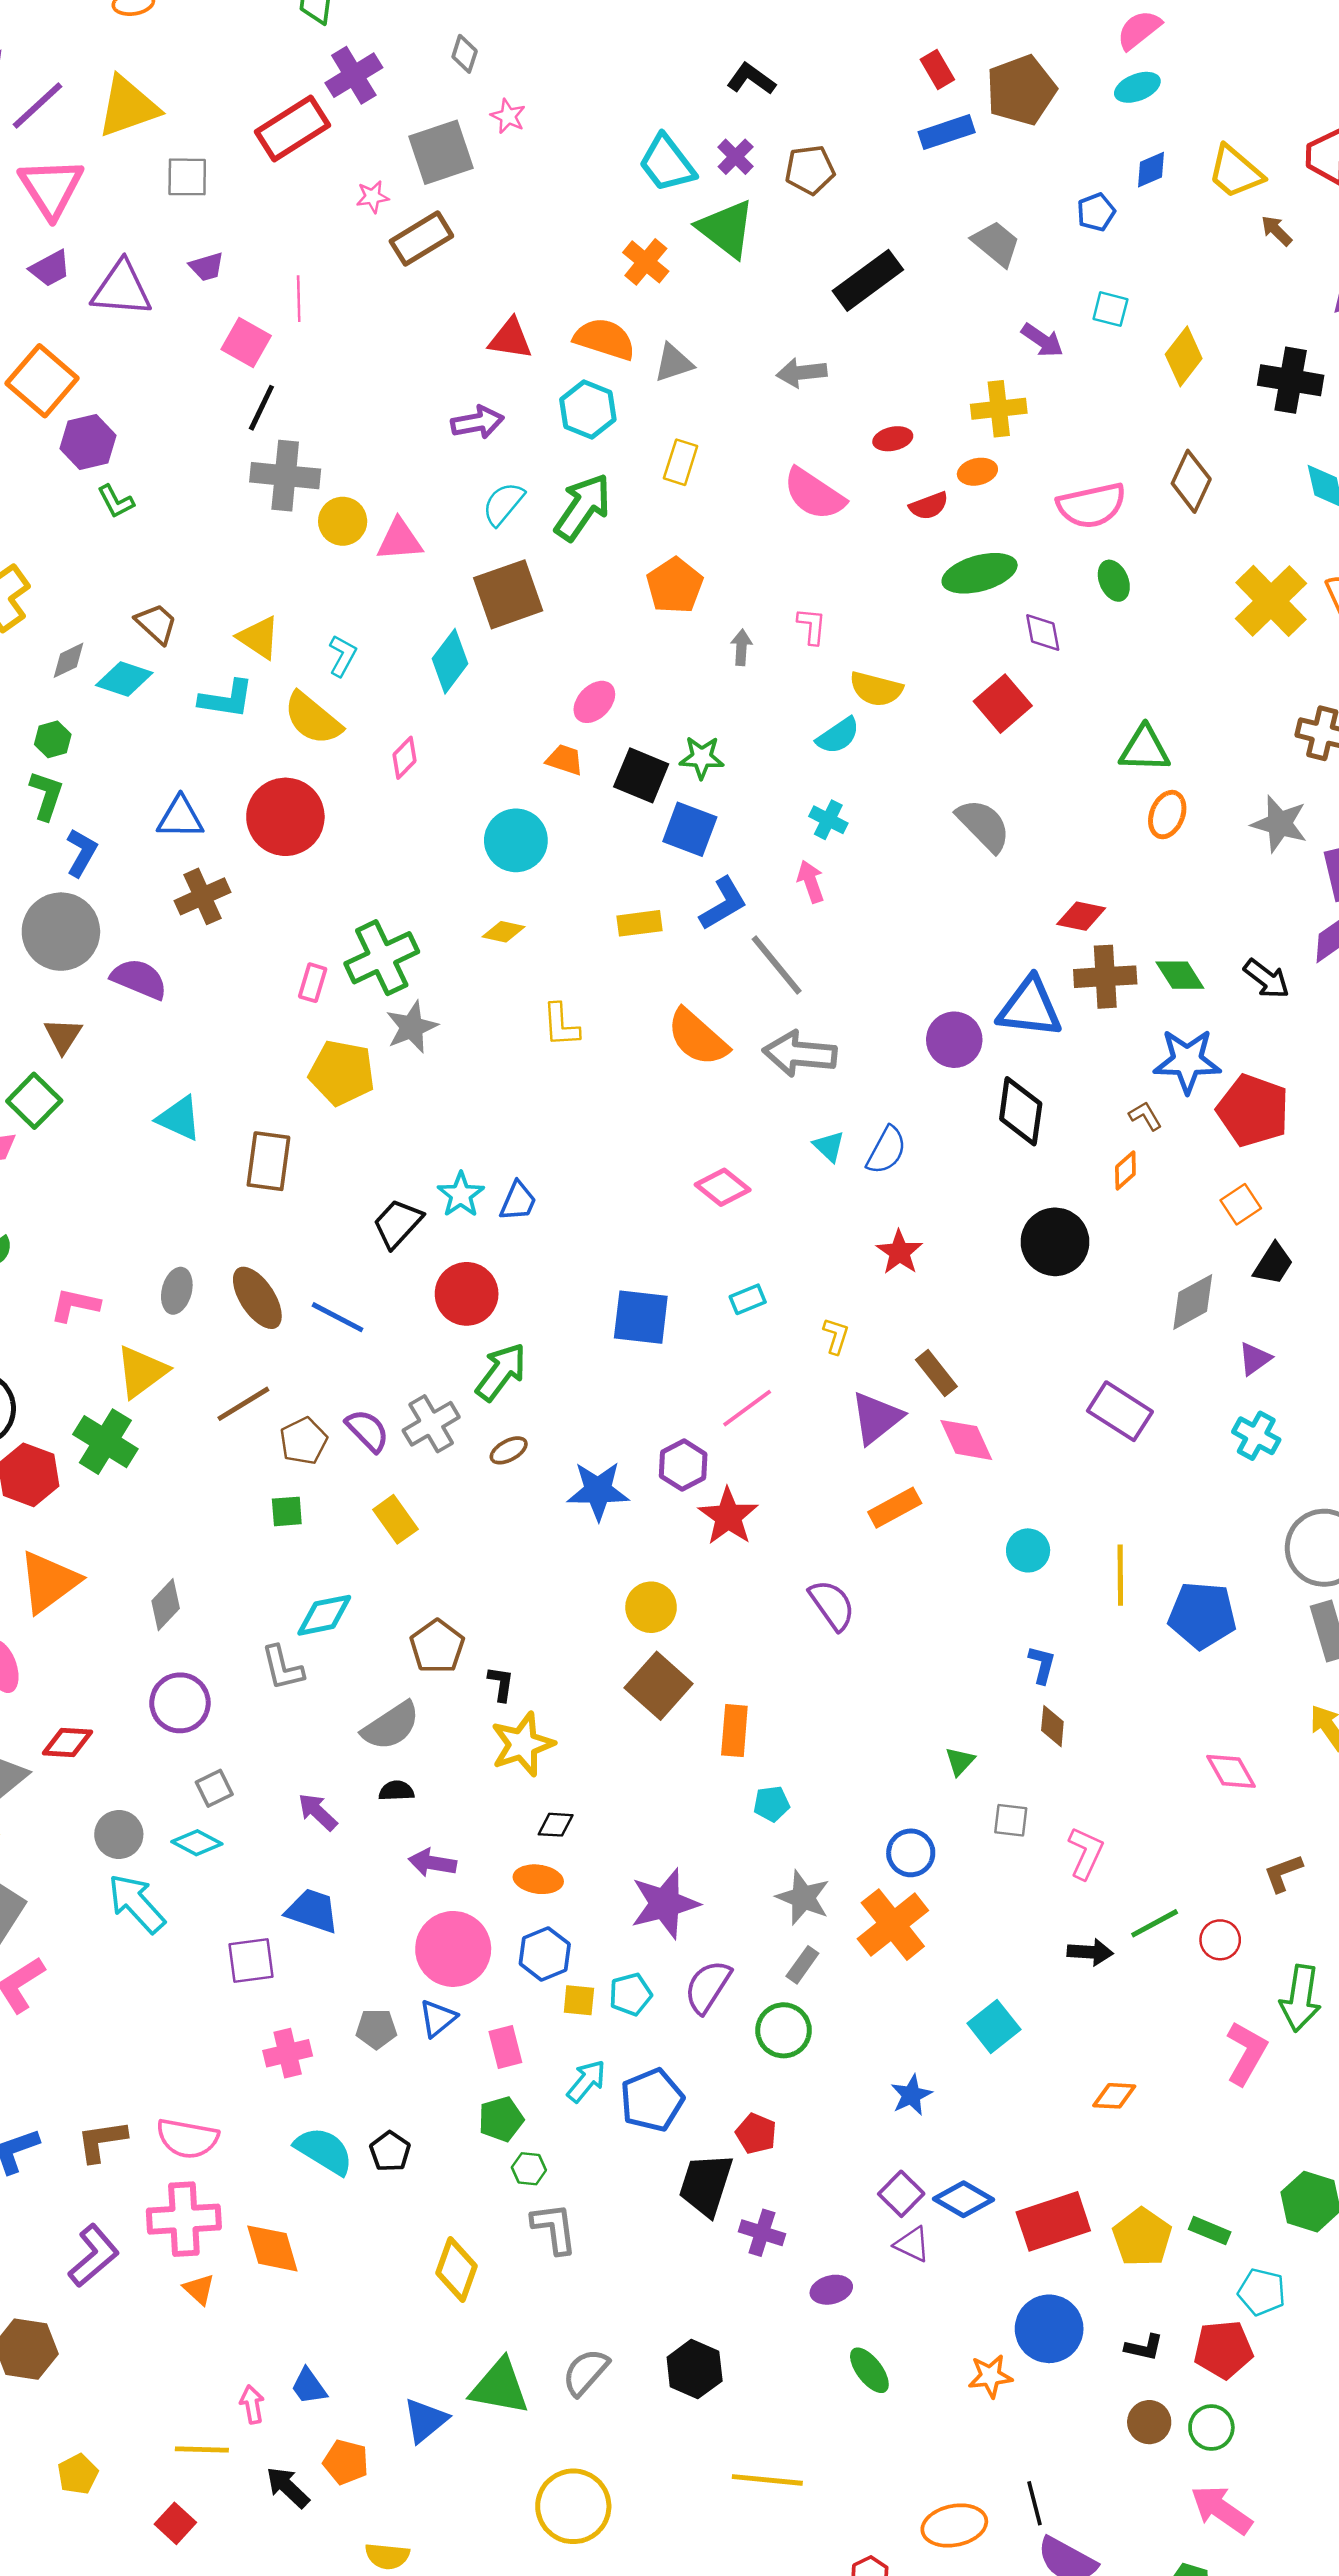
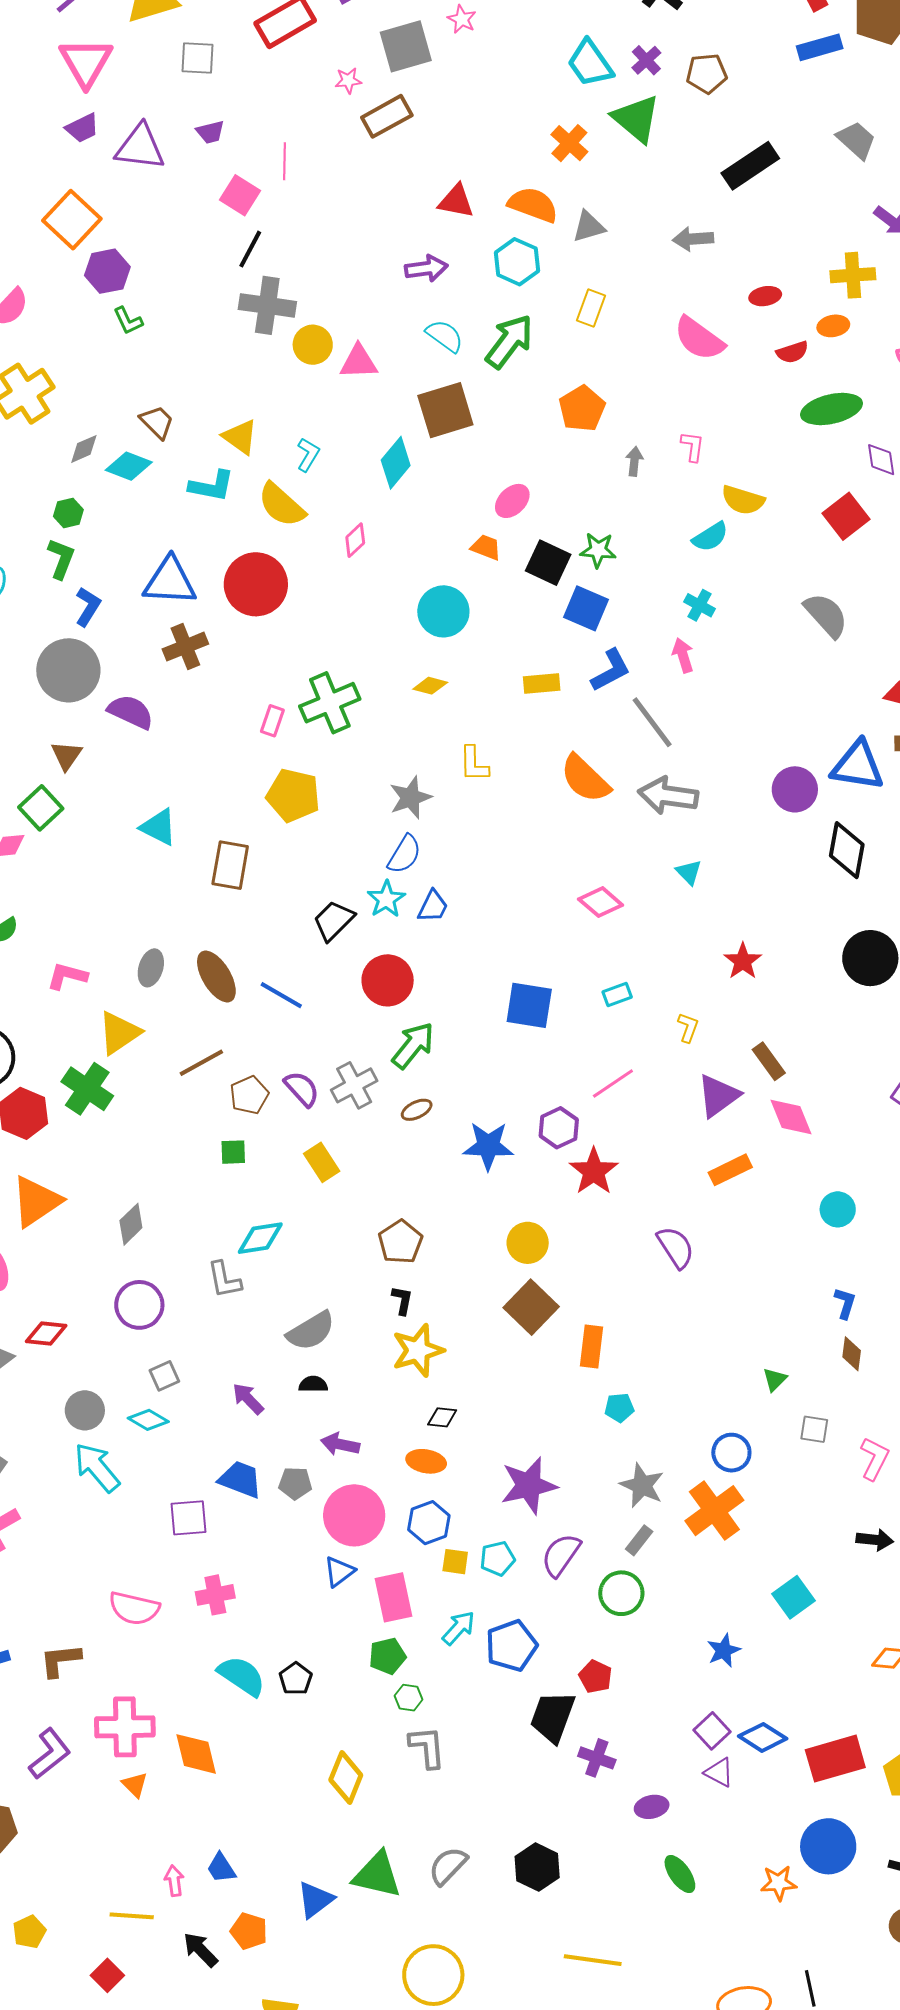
cyan semicircle: (503, 504) -> (445, 336), turned 84
blue triangle: (180, 818) -> (170, 581), size x1.4
gray star: (412, 1027) -> (410, 798), moved
blue semicircle: (886, 1150) -> (404, 854), moved
brown pentagon: (437, 1646) -> (400, 1242), moved
gray pentagon: (376, 2029) -> (295, 1483), moved
pink rectangle: (505, 2047) -> (394, 1597), size x1.4
pink semicircle: (187, 2138) -> (134, 1608), moved

